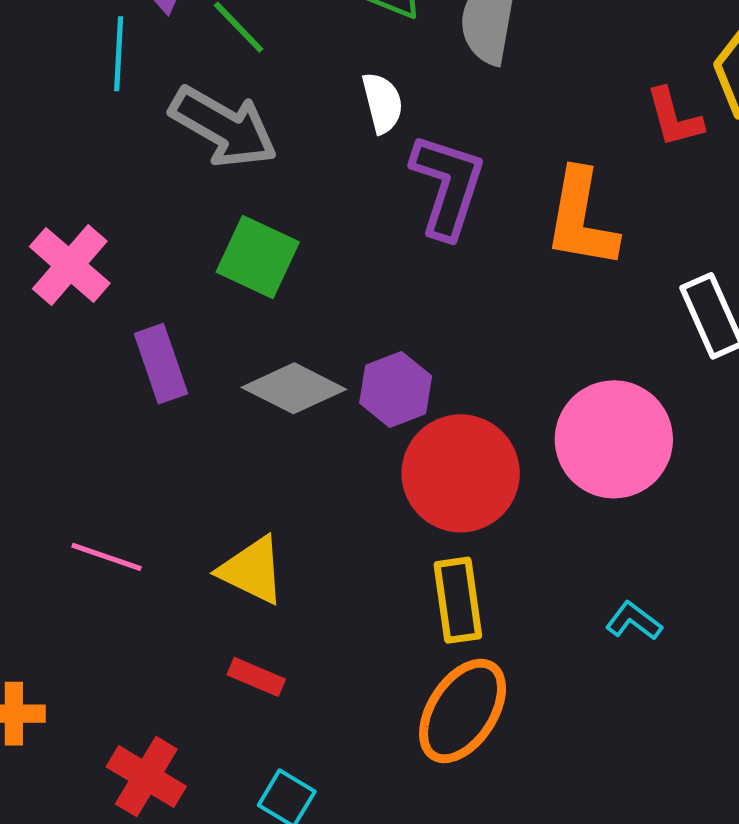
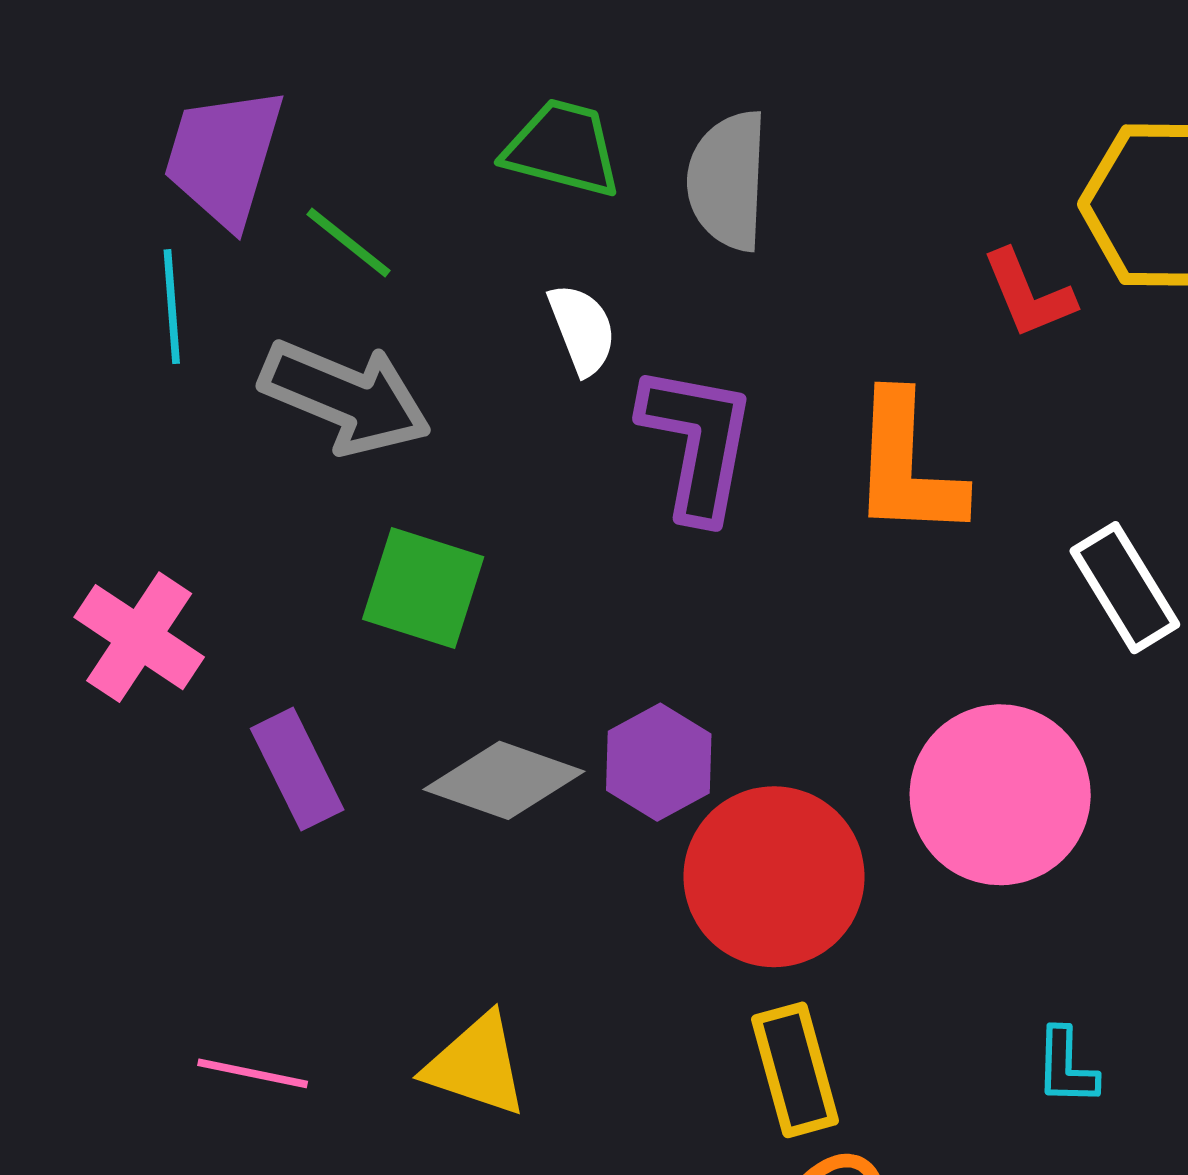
cyan L-shape: (634, 621) -> (1066, 1067), turned -118

